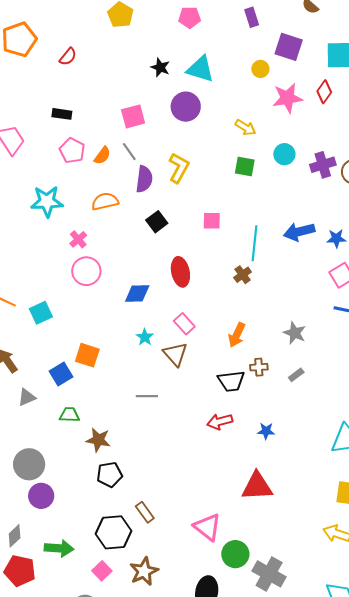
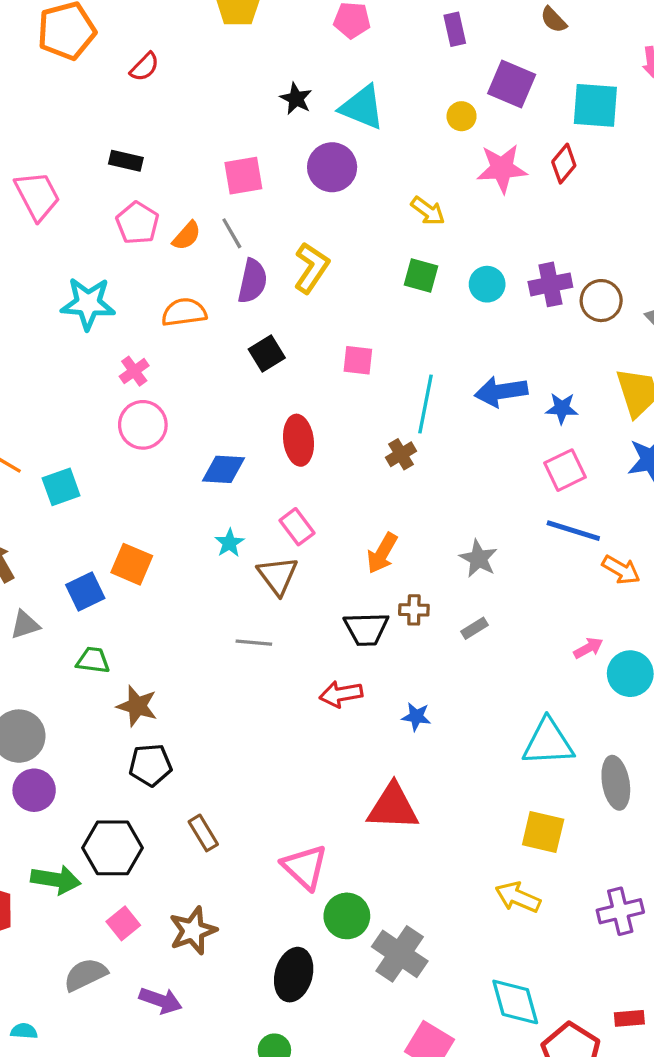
cyan circle: (284, 154) -> (487, 284), moved
gray line: (147, 396) -> (254, 643), moved
black hexagon: (114, 532) -> (112, 848), moved

